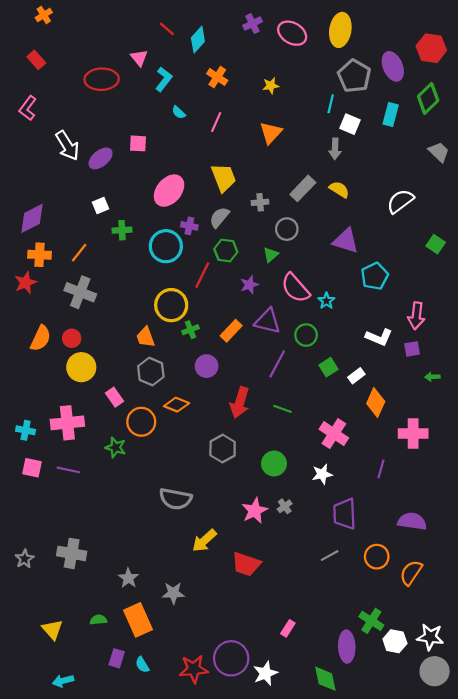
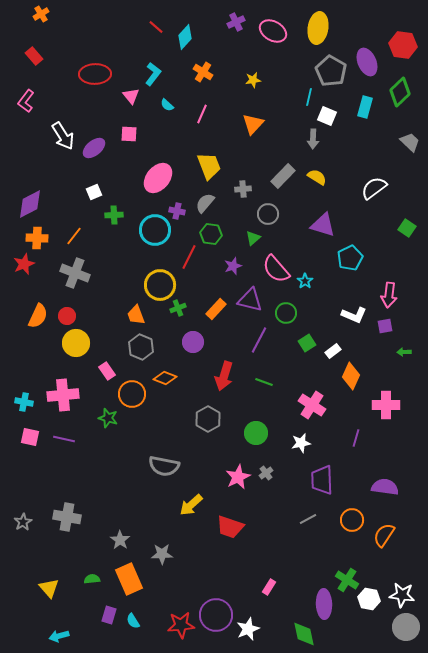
pink triangle: (139, 58) -> (131, 96), moved

